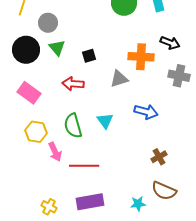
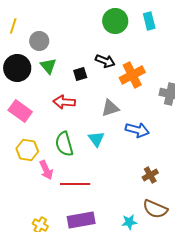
black arrow: (170, 43) -> (105, 61), moved
orange cross: (141, 57) -> (132, 75), turned -30
gray triangle: (119, 79) -> (110, 108), moved

